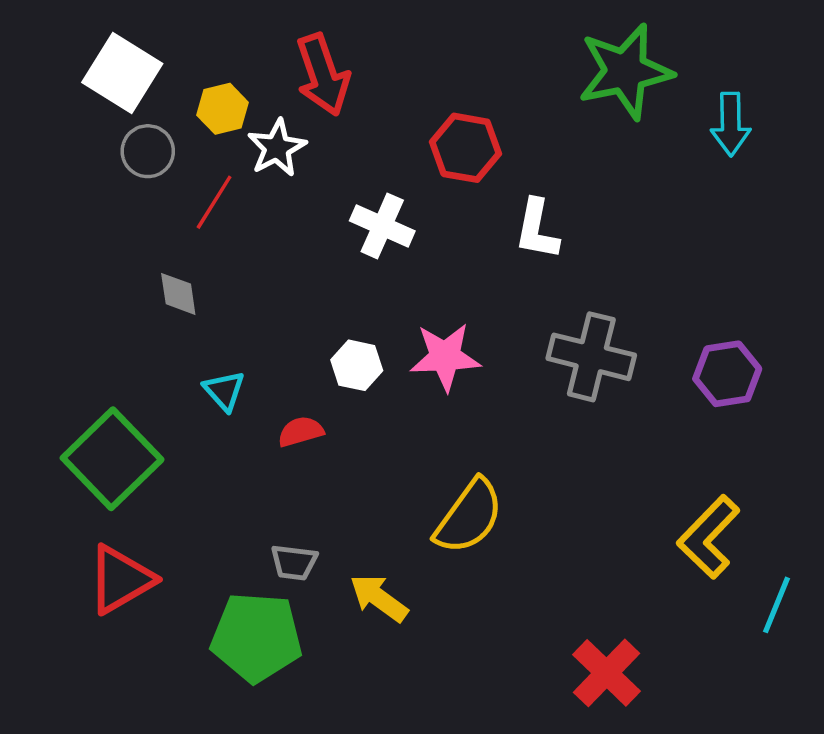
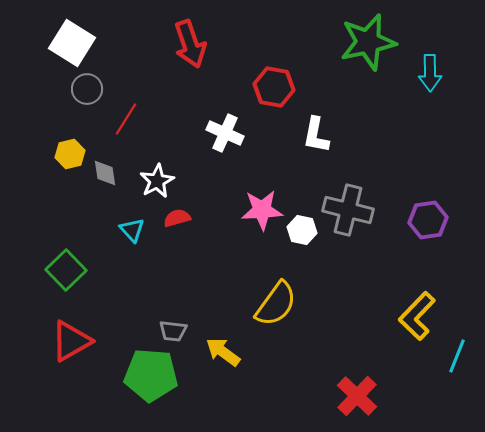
yellow hexagon: (223, 109) -> (70, 154), moved
white star: (277, 148) -> (157, 181), moved
white hexagon: (357, 365) -> (302, 230), moved
red semicircle: (301, 432) -> (177, 218), moved
green square: (112, 459) -> (66, 270), size x0.7

